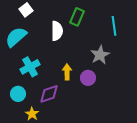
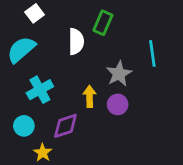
cyan line: (114, 26) -> (152, 54), moved
gray star: (100, 55) -> (119, 74), moved

